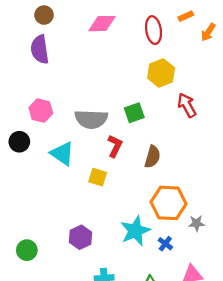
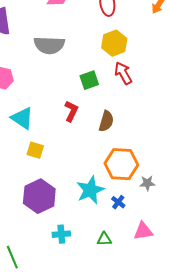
red arrow: (187, 105) -> (123, 73), moved
gray semicircle: (91, 119) -> (49, 45), moved
yellow square: (98, 177) -> (35, 150), moved
purple hexagon: (81, 237) -> (39, 196), size x1.5

